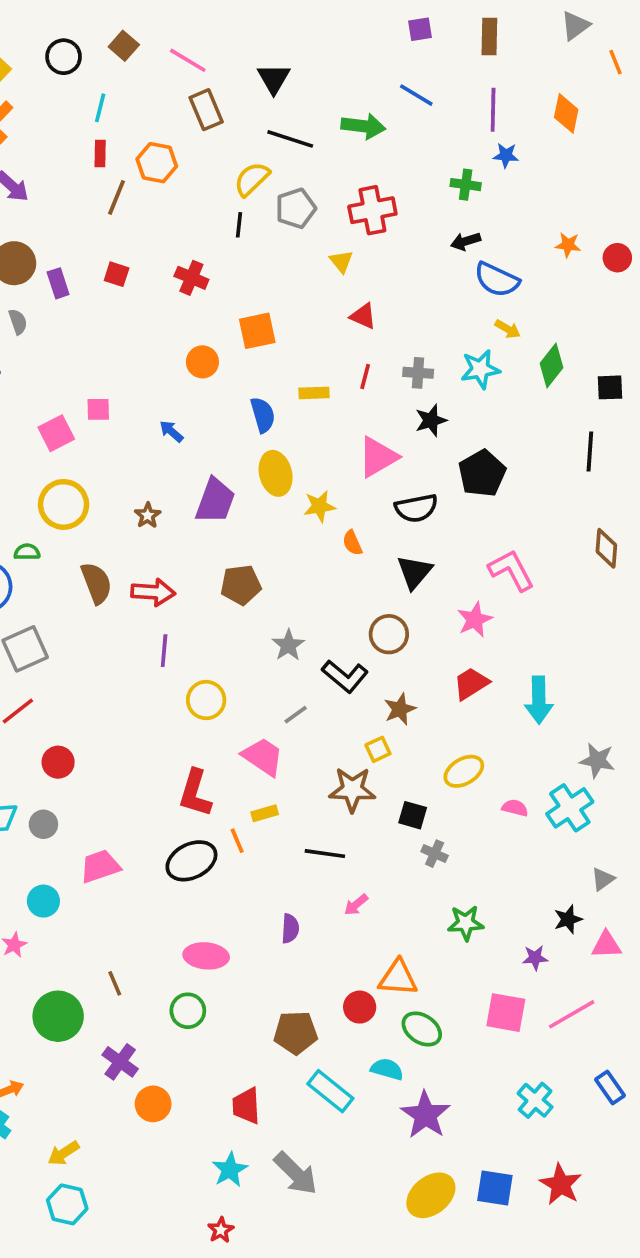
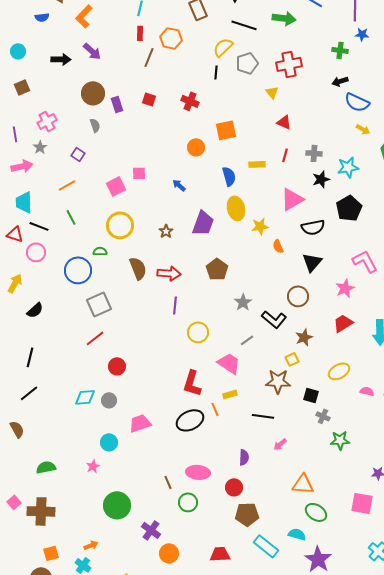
cyan star: (480, 369) -> (348, 167), moved
brown pentagon: (241, 585) -> (217, 269), turned -30
green star: (466, 923) -> (340, 440), moved
brown line: (115, 983) -> (168, 482), moved
red circle: (360, 1007) -> (234, 487), moved
red trapezoid: (246, 1106) -> (220, 554), turned 90

